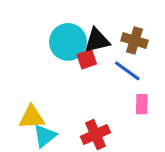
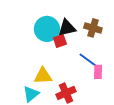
blue line: (127, 71) -> (88, 60), moved
yellow triangle: (32, 117) -> (43, 76), moved

